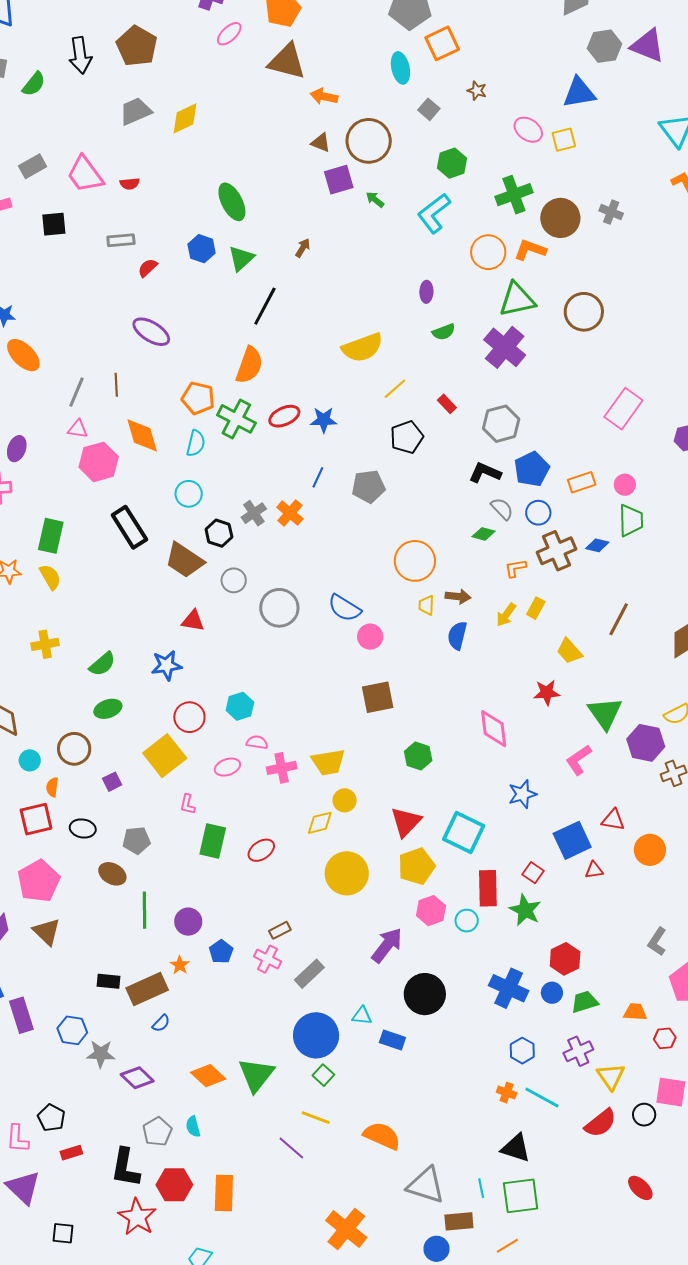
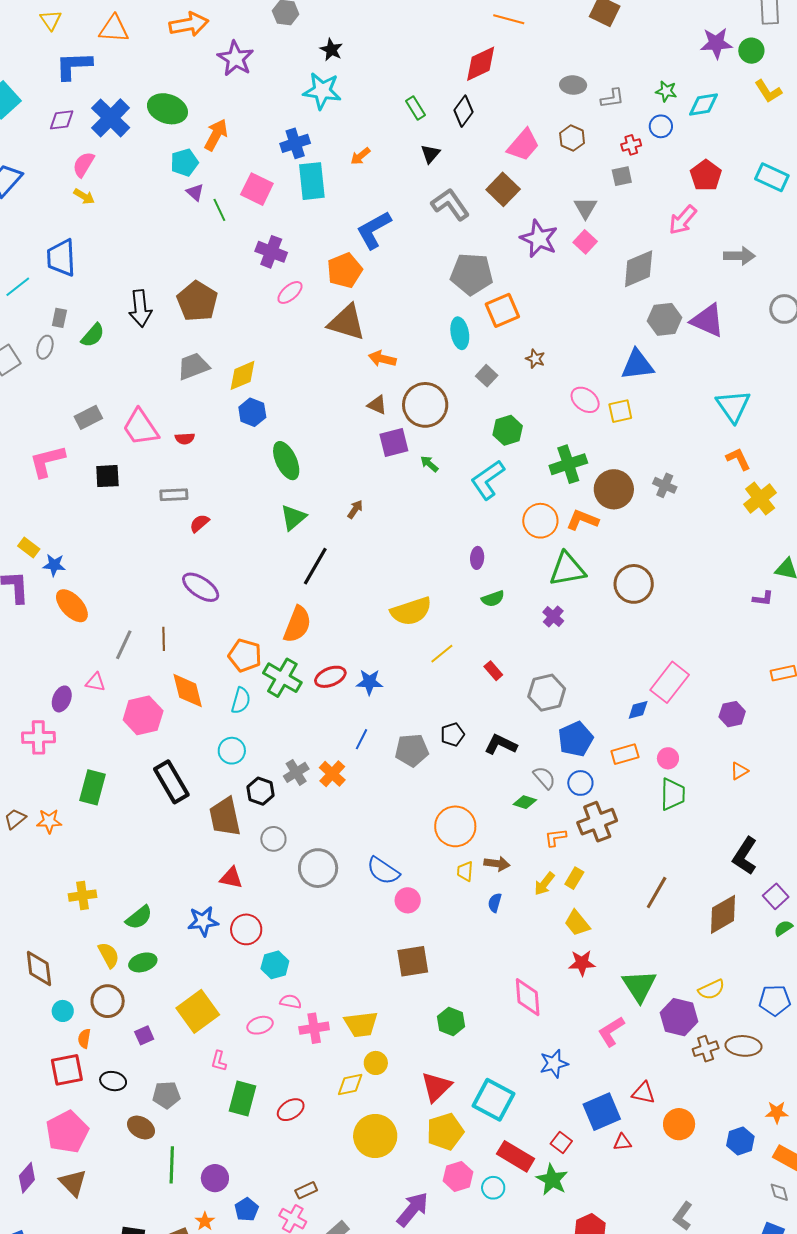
blue hexagon: (202, 249) -> (252, 412), moved
purple cross: (505, 347) -> (553, 616), size x0.5
pink triangle: (78, 429) -> (95, 682), moved
black pentagon: (407, 437) -> (452, 734), moved, size x0.7
black L-shape: (485, 473) -> (501, 745), moved
blue diamond: (597, 545) -> (638, 710), moved, turned -30
brown trapezoid: (184, 560) -> (225, 817), turned 42
yellow semicircle: (50, 577) -> (109, 955), moved
blue semicircle: (457, 636) -> (495, 903), size x0.7
yellow trapezoid: (569, 651) -> (577, 923), moved
red circle: (189, 717) -> (246, 929), moved
red rectangle: (488, 888) -> (516, 1156), turned -60

